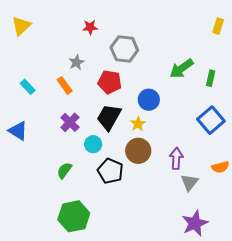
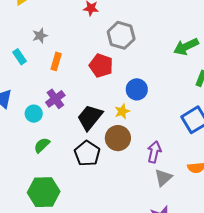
gray star: (76, 62) -> (40, 36), moved
green arrow: (181, 68) -> (186, 47), moved
orange rectangle: (65, 85) -> (56, 61), turned 42
black trapezoid: (109, 117) -> (90, 117), moved
cyan circle: (93, 144) -> (34, 114), moved

